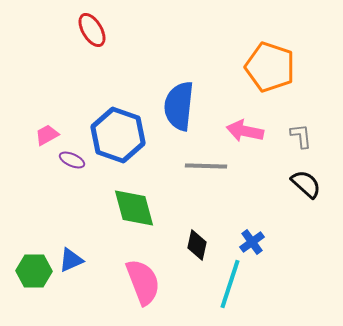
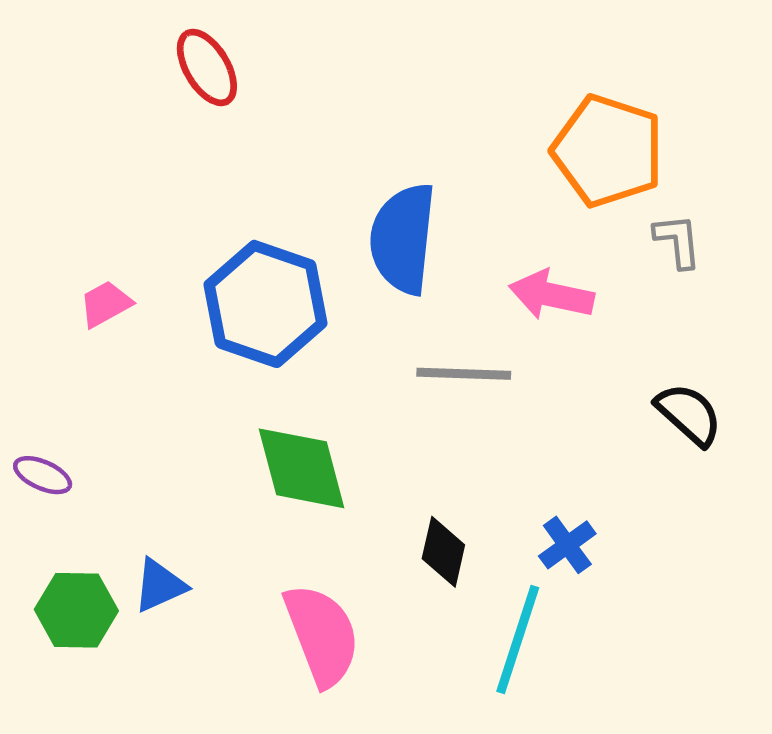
gray L-shape: (301, 136) -> (678, 241), moved
purple ellipse: (72, 160) -> (43, 475), moved

